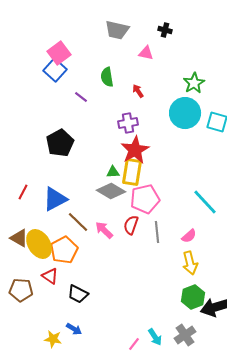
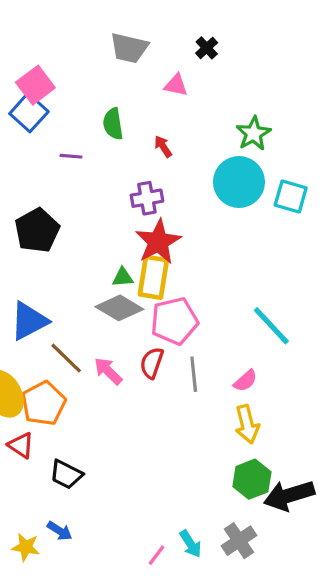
black cross: (165, 30) -> (207, 48), turned 32
purple line: (81, 97) -> (71, 156), turned -32

